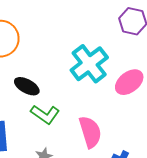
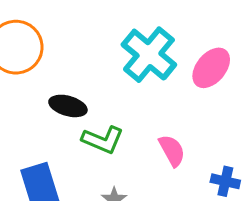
pink semicircle: (90, 132) -> (172, 150), size x0.7

